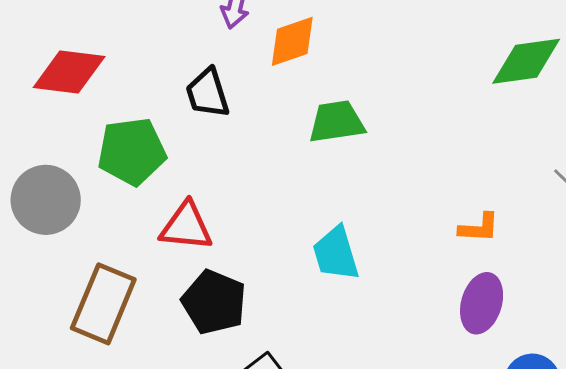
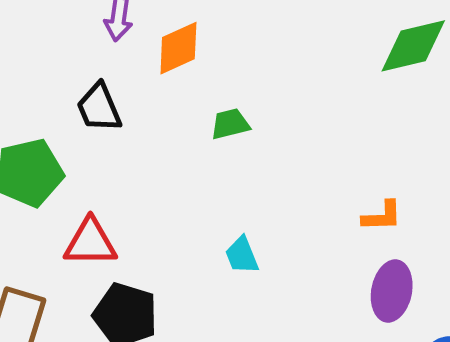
green trapezoid: (337, 122) -> (230, 124), size x0.7
cyan trapezoid: (336, 253) -> (242, 255), size x0.7

